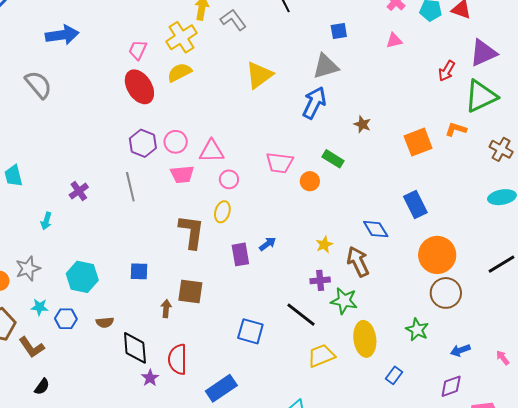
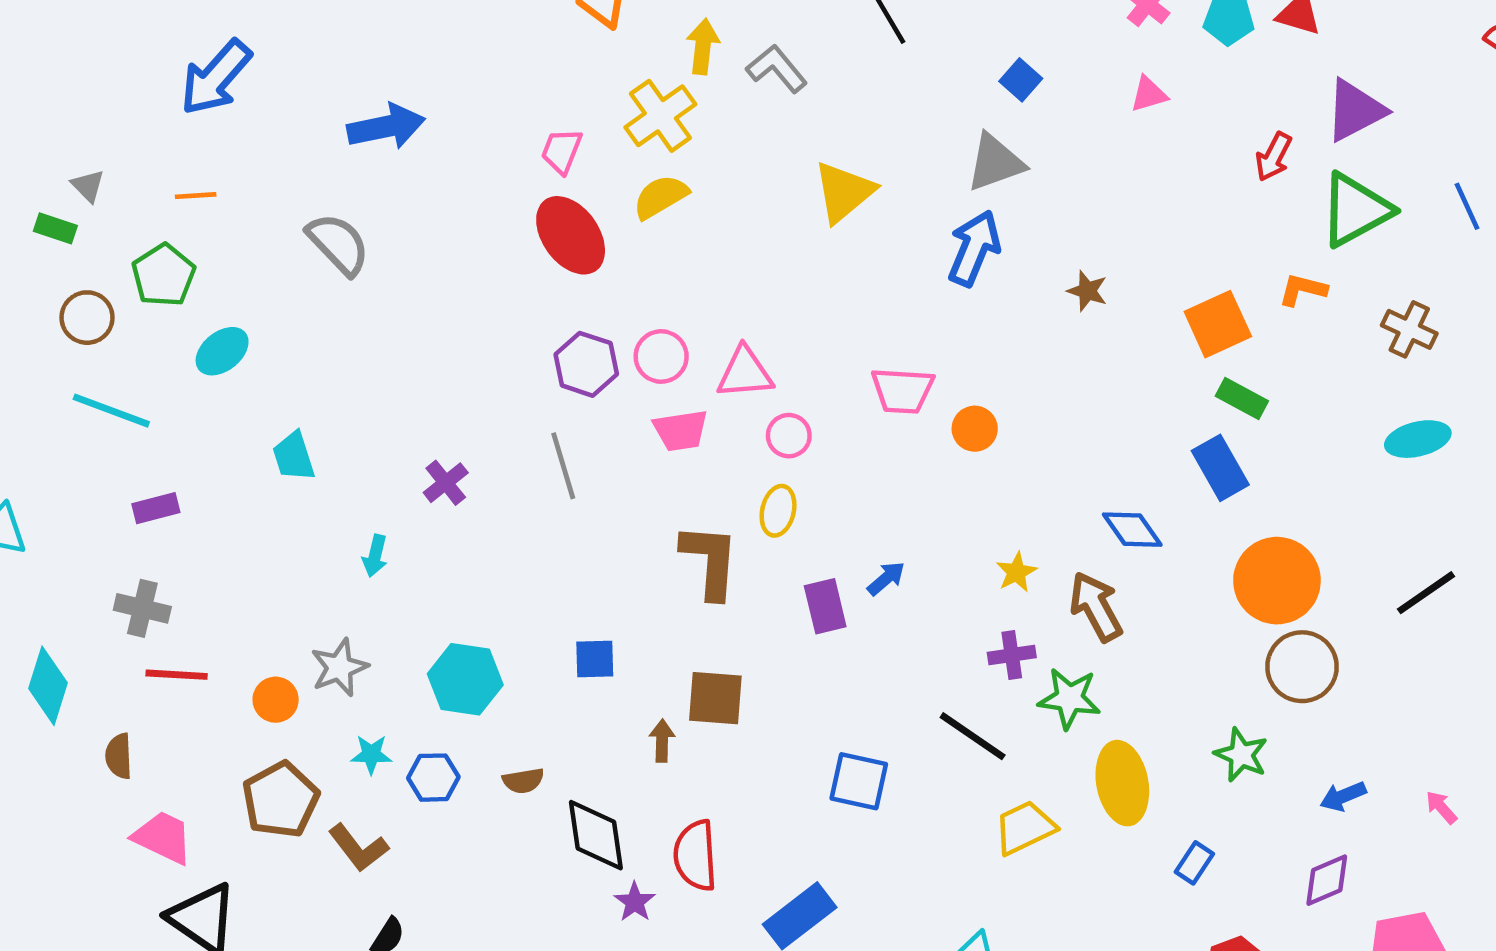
blue square: (339, 31) -> (1021, 80), turned -36
green rectangle: (333, 159) -> (1242, 398), moved

